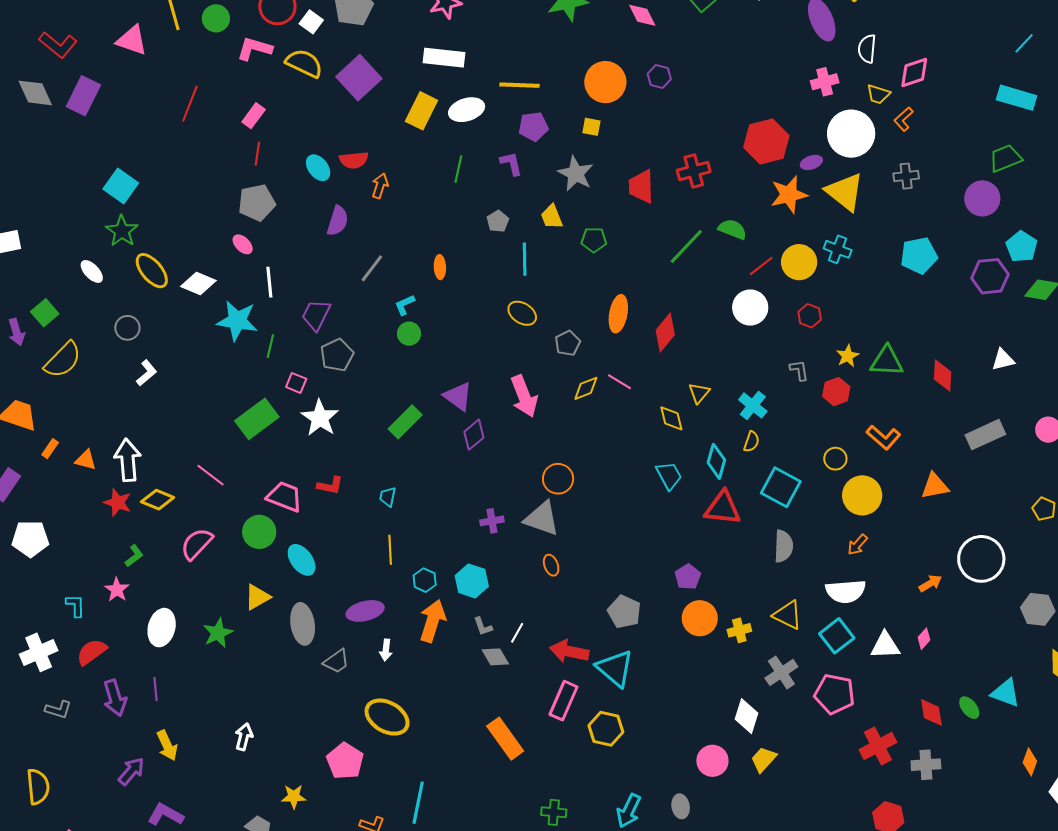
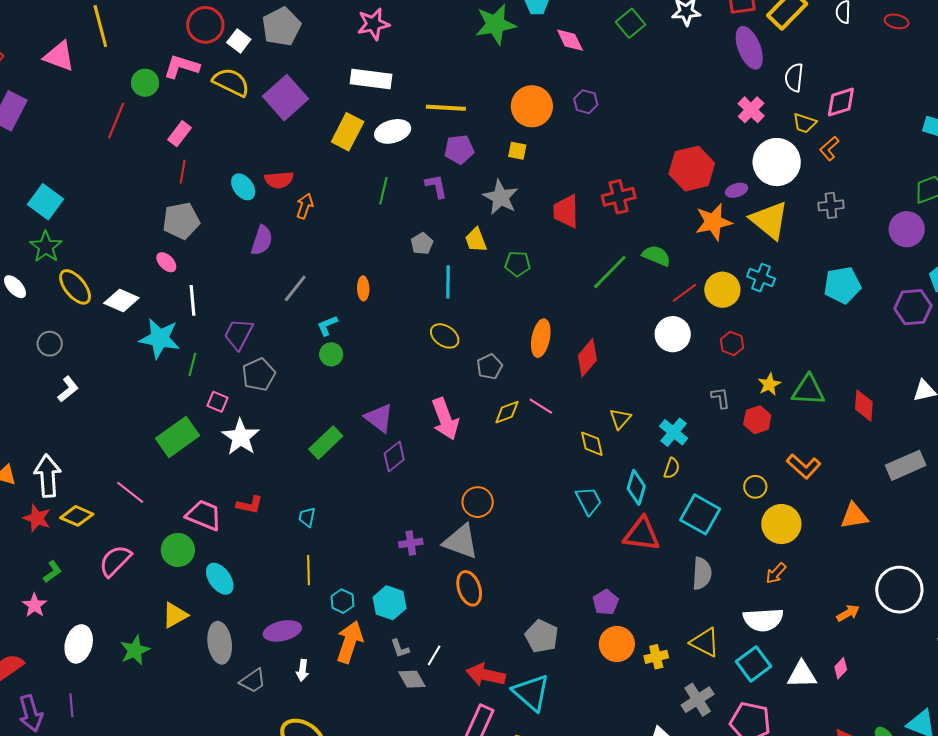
green circle: (216, 18) -> (145, 83), moved
pink cross: (825, 82) -> (751, 110), turned -32
orange ellipse: (551, 565) -> (469, 588), size x1.6

